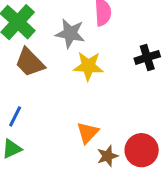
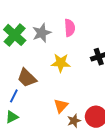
gray star: (70, 33) -> (42, 33), moved, turned -30
brown trapezoid: (30, 62) -> (27, 78), moved

